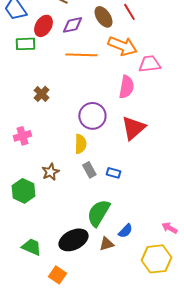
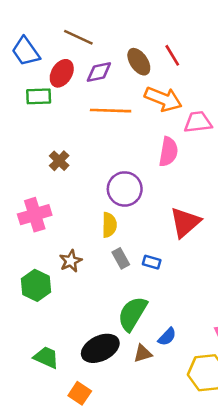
red triangle: (133, 128) -> (185, 222), moved
pink cross: (22, 136) -> (35, 215), size x1.4

